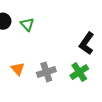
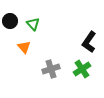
orange triangle: (18, 69) -> (24, 47), moved

